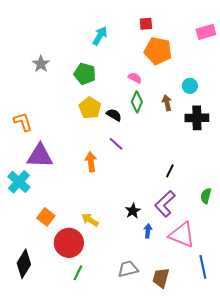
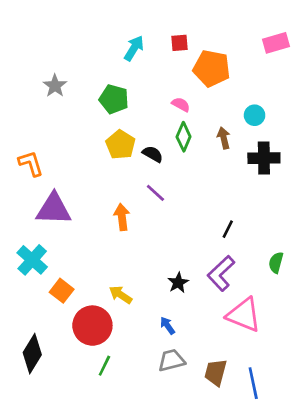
red square: (146, 24) -> (180, 43), moved
cyan cross: (19, 182) -> (32, 260), moved
blue arrow: (148, 231) -> (167, 326), moved, turned -40
blue line: (203, 267) -> (253, 383), moved

